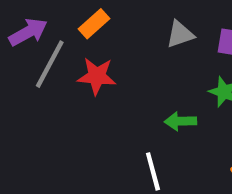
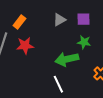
green arrow: (180, 121) -> (67, 59), size x1.6

